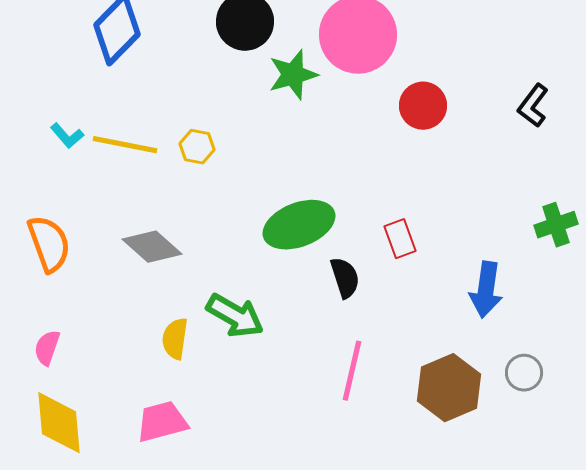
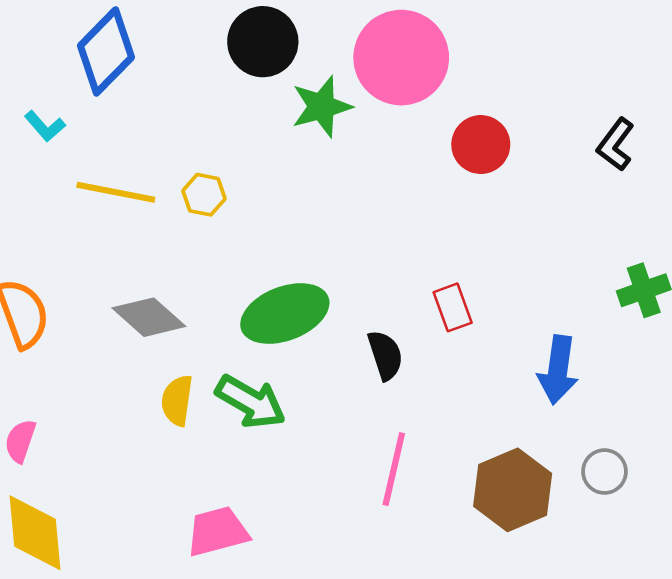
cyan L-shape: (67, 136) -> (45, 126), moved
green ellipse: (299, 225) -> (285, 314), moved
yellow semicircle: (175, 339) -> (177, 400), moved
pink trapezoid: (162, 422) -> (217, 532), moved

